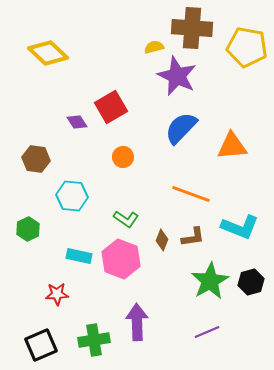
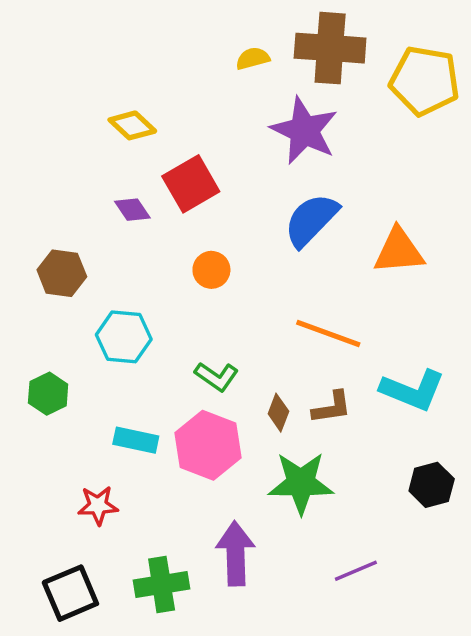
yellow semicircle: (154, 47) -> (253, 58), moved
yellow diamond: (48, 53) -> (132, 125), moved, size x0.7
green star: (210, 281) -> (301, 483), moved, turned 30

